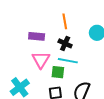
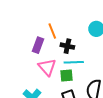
orange line: (65, 21) -> (52, 31), moved
purple rectangle: (37, 36) -> (38, 45), turned -63

